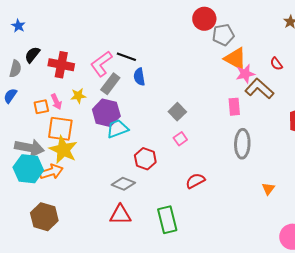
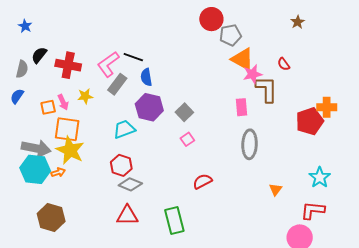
brown L-shape: (259, 89) -> (267, 89), turned 48
purple hexagon: (106, 113) -> (149, 107), moved
red hexagon: (145, 159) -> (121, 165), moved
orange arrow: (51, 172) -> (58, 172), size x0.6

